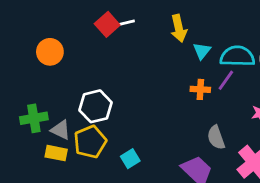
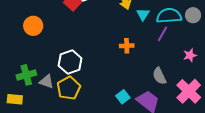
orange cross: (200, 89) -> (127, 46), moved
yellow rectangle: (56, 153) -> (15, 99), moved
cyan square: (130, 159) -> (123, 97), moved

